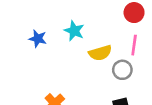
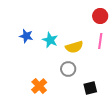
cyan star: (74, 31) -> (50, 40), moved
gray circle: (122, 70) -> (68, 69), moved

